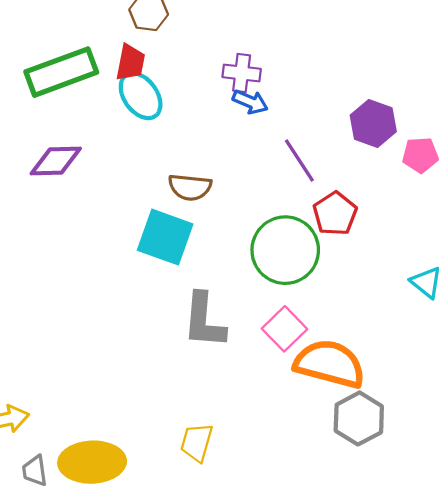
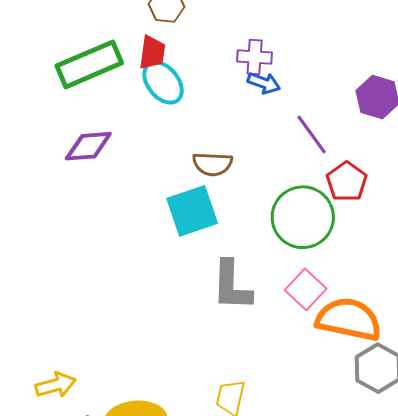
cyan square: (165, 237) -> (192, 211), turned -36

